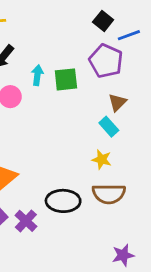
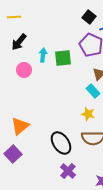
black ellipse: (63, 201) -> (61, 143), turned 55
purple cross: (26, 221) -> (68, 171), moved

